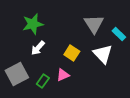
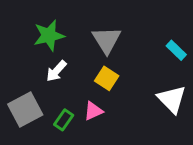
gray triangle: (94, 24) -> (107, 40), moved
white triangle: (103, 54) -> (172, 99), moved

